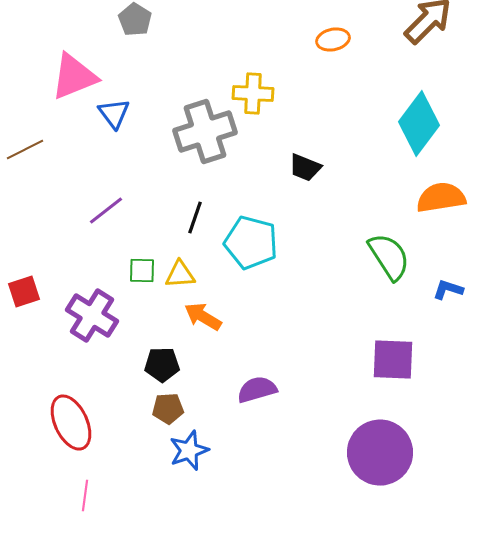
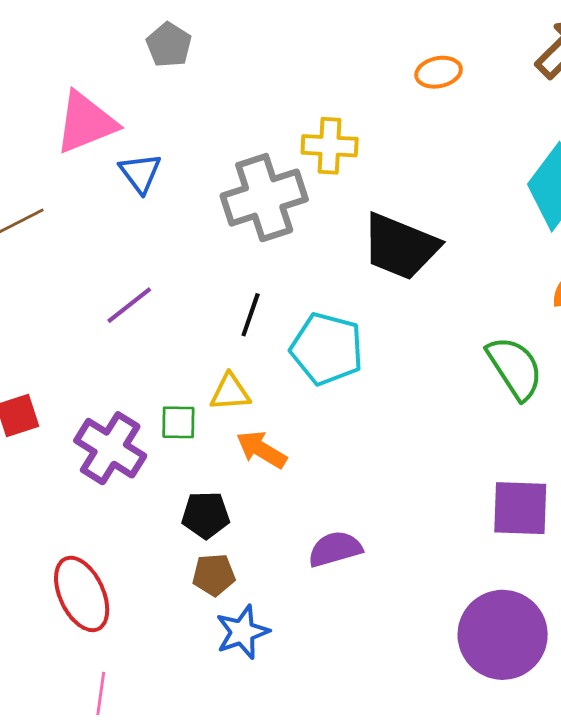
black trapezoid: (305, 168) -> (400, 247), size x1.8
green square: (142, 271) -> (178, 422), moved

